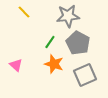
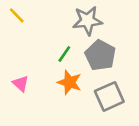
yellow line: (24, 12) -> (17, 15), moved

